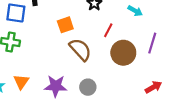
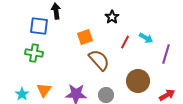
cyan arrow: (135, 11) -> (146, 38), moved
brown circle: (123, 53) -> (138, 81), moved

